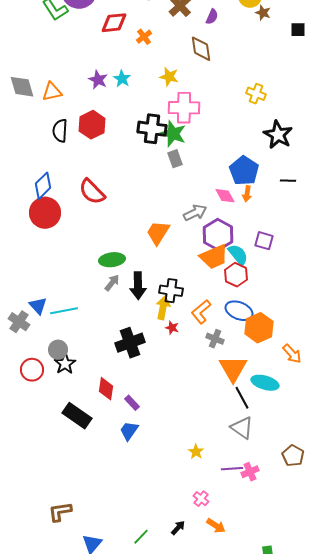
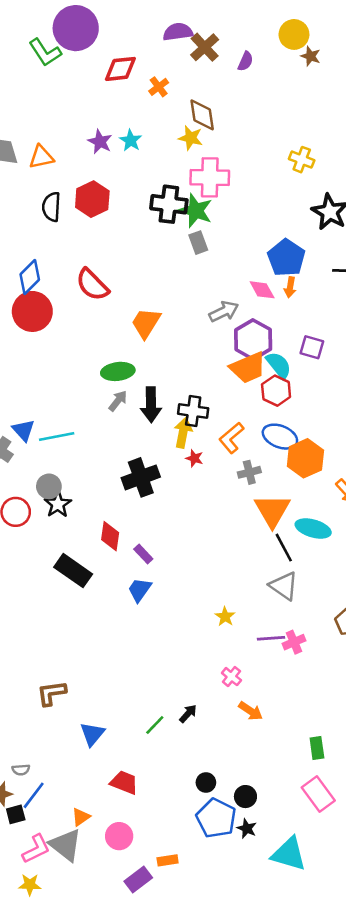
brown diamond: (201, 49) -> (202, 115), moved
orange trapezoid: (158, 233) -> (146, 323), moved
gray cross: (215, 339) -> (249, 472), turned -36
black arrow: (178, 528) -> (188, 714), moved

